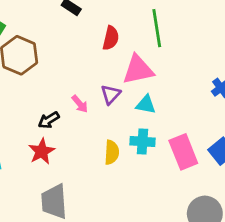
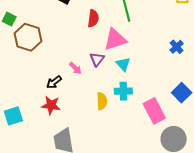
cyan triangle: (146, 105) -> (123, 64), turned 42
red star: (42, 151) -> (51, 105), turned -30
pink rectangle: (183, 152) -> (154, 111), moved

